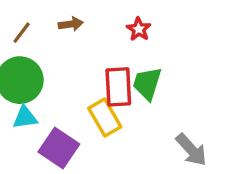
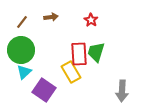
cyan triangle: (25, 117) -> (24, 72), turned -35
gray arrow: (191, 150) -> (122, 91), turned 45

